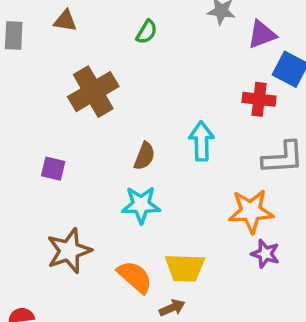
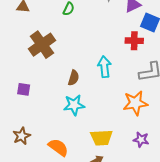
brown star: (69, 251) -> (22, 136), moved, size x0.7
purple star: (265, 254) -> (141, 140), moved
orange semicircle: (135, 277) -> (58, 147), moved

